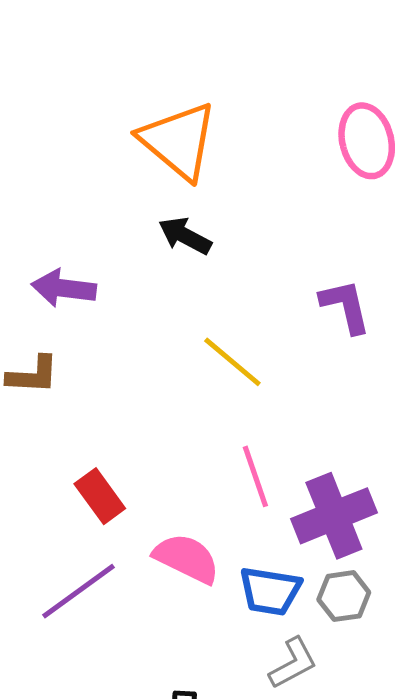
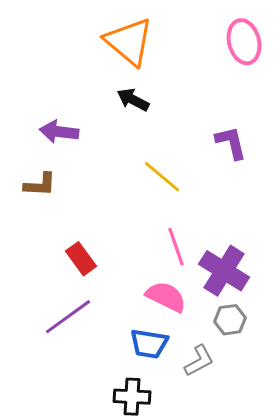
purple cross: (334, 516) -> (224, 271), turned -36
pink semicircle: (187, 558) -> (166, 297), moved
blue trapezoid: (270, 591) -> (149, 344), moved

